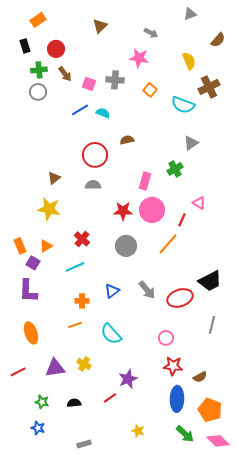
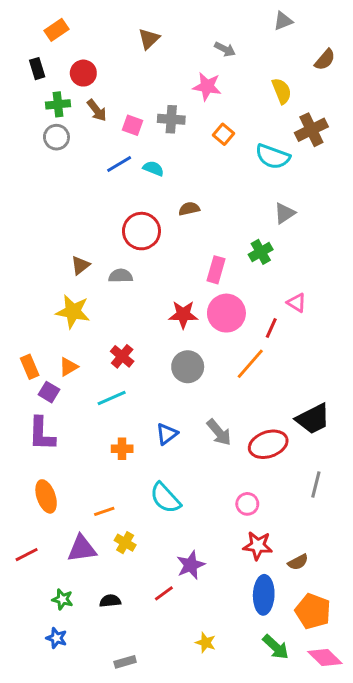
gray semicircle: (93, 185) -> (121, 276), moved
orange line: (75, 325) -> (104, 511), moved

